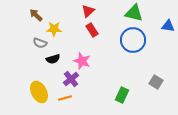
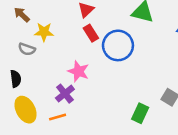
blue circle: (133, 40) -> (118, 45), moved
black semicircle: (53, 59) -> (16, 79), moved, turned -80
green rectangle: (122, 95) -> (140, 113), moved

